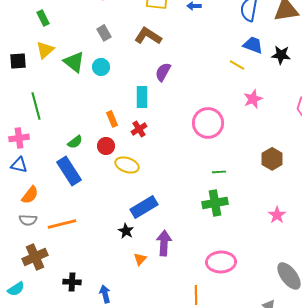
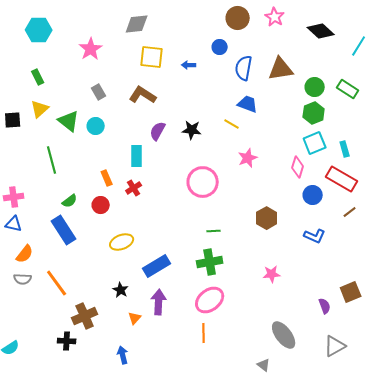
black star: (281, 55) -> (192, 130), moved
green line: (36, 106) -> (52, 160), moved
yellow ellipse: (127, 165) -> (122, 242), moved, turned -40
blue rectangle: (144, 207) -> (157, 266), moved
pink star: (277, 215) -> (272, 274), turned 30
orange line: (62, 224) -> (57, 283), turned 68
brown cross: (35, 257) -> (85, 316), moved
pink ellipse: (221, 262) -> (210, 300), moved, turned -36
blue arrow: (105, 294) -> (123, 355), moved
orange line: (196, 295) -> (204, 333), moved

